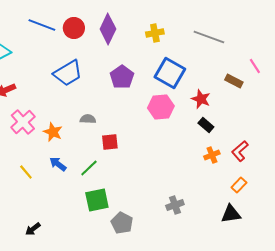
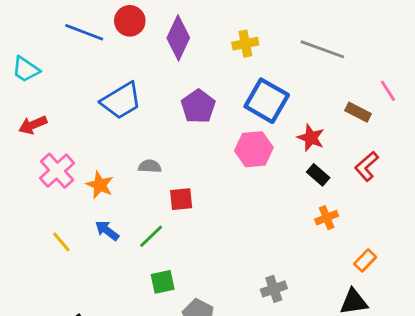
red circle: (74, 28) -> (130, 21), moved
red L-shape: (240, 151) -> (367, 166), moved
green square: (97, 200) -> (163, 282), size x0.7

